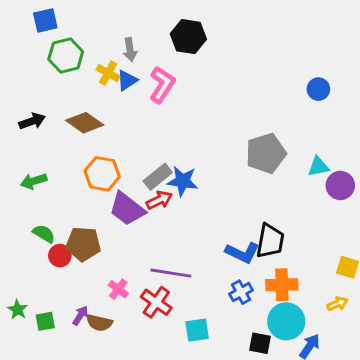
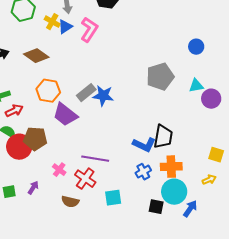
blue circle: (318, 89) -> (196, 47), moved
red arrow: (159, 200) -> (14, 111), moved
red circle: (60, 256) -> (19, 147), size x1.6
brown semicircle: (99, 323) -> (70, 202), moved

